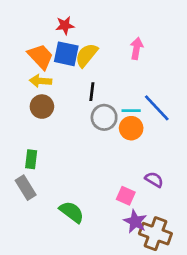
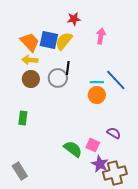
red star: (65, 25) -> (74, 19), moved
gray circle: (104, 117) -> (58, 78), moved
gray rectangle: (26, 188) -> (20, 171), moved
green semicircle: (72, 212) -> (73, 149), moved
brown cross: (155, 234) -> (115, 173), turned -35

